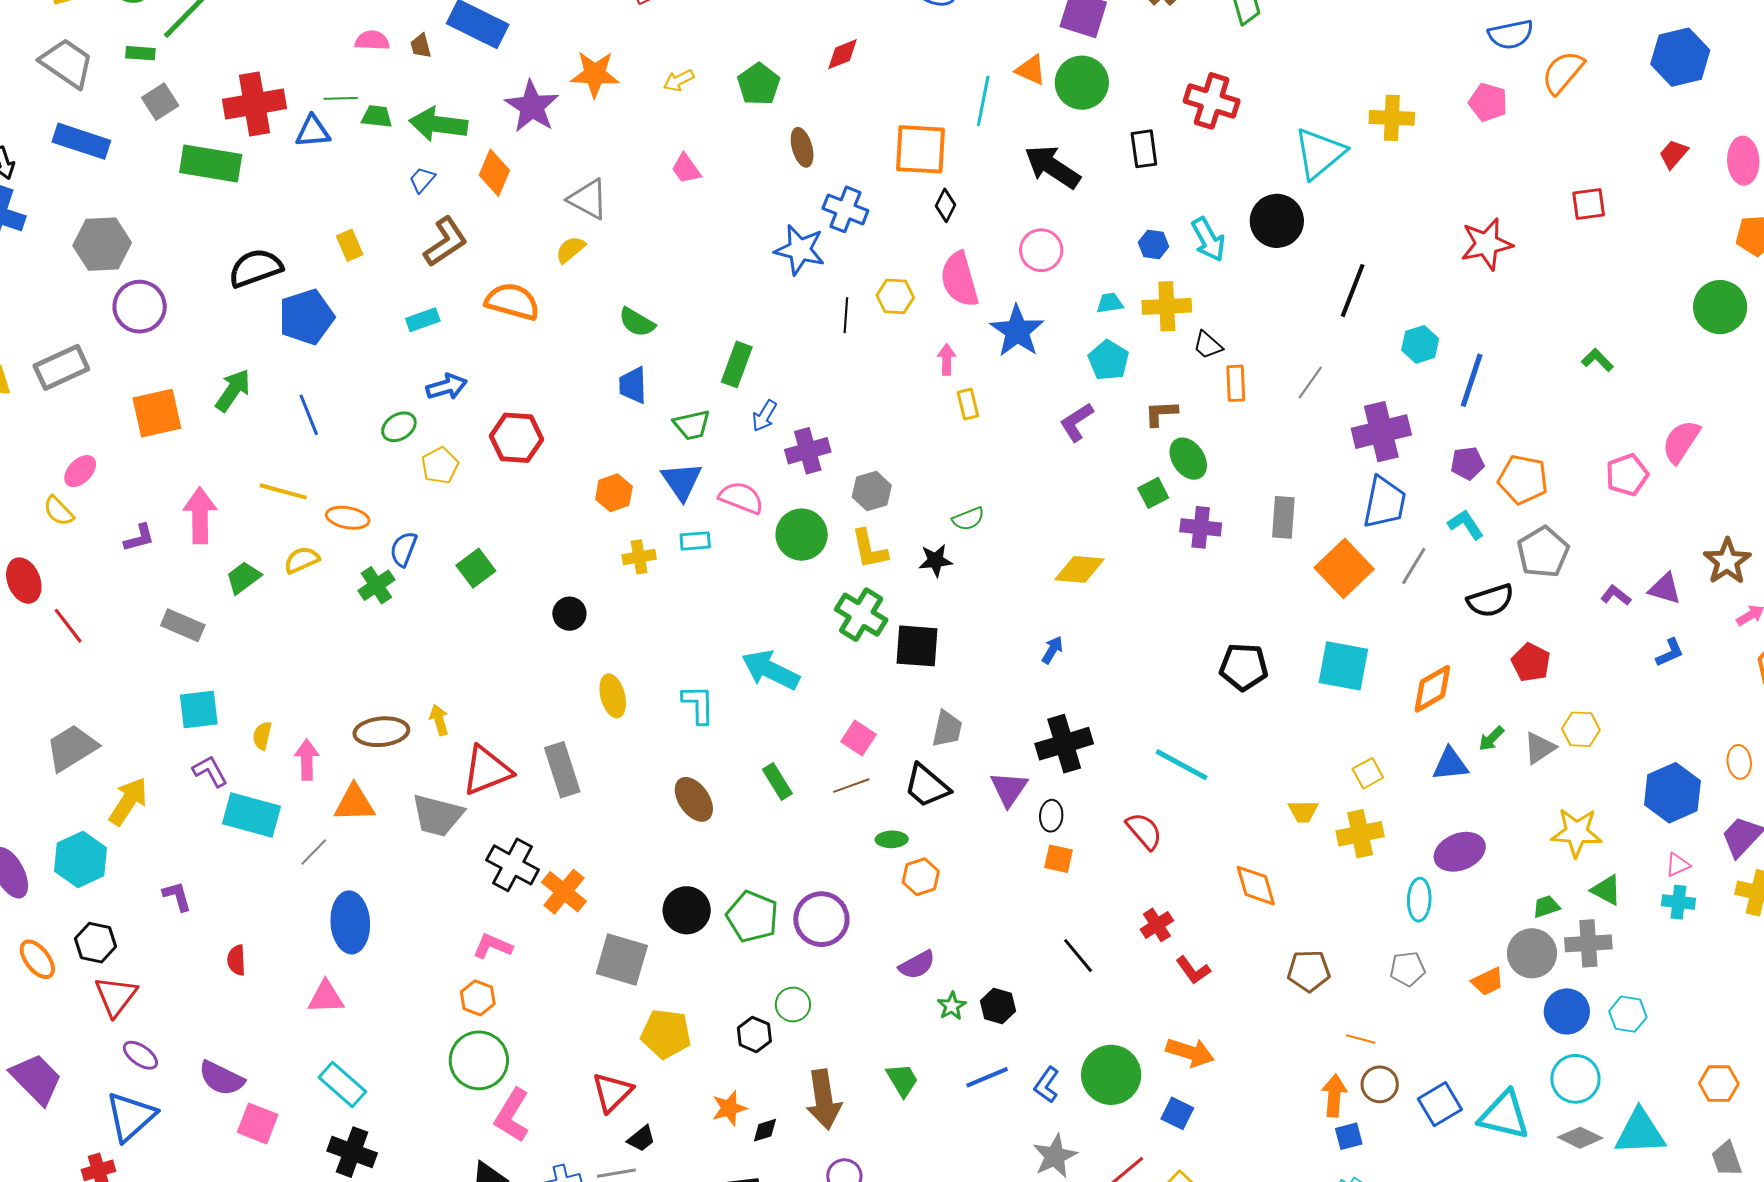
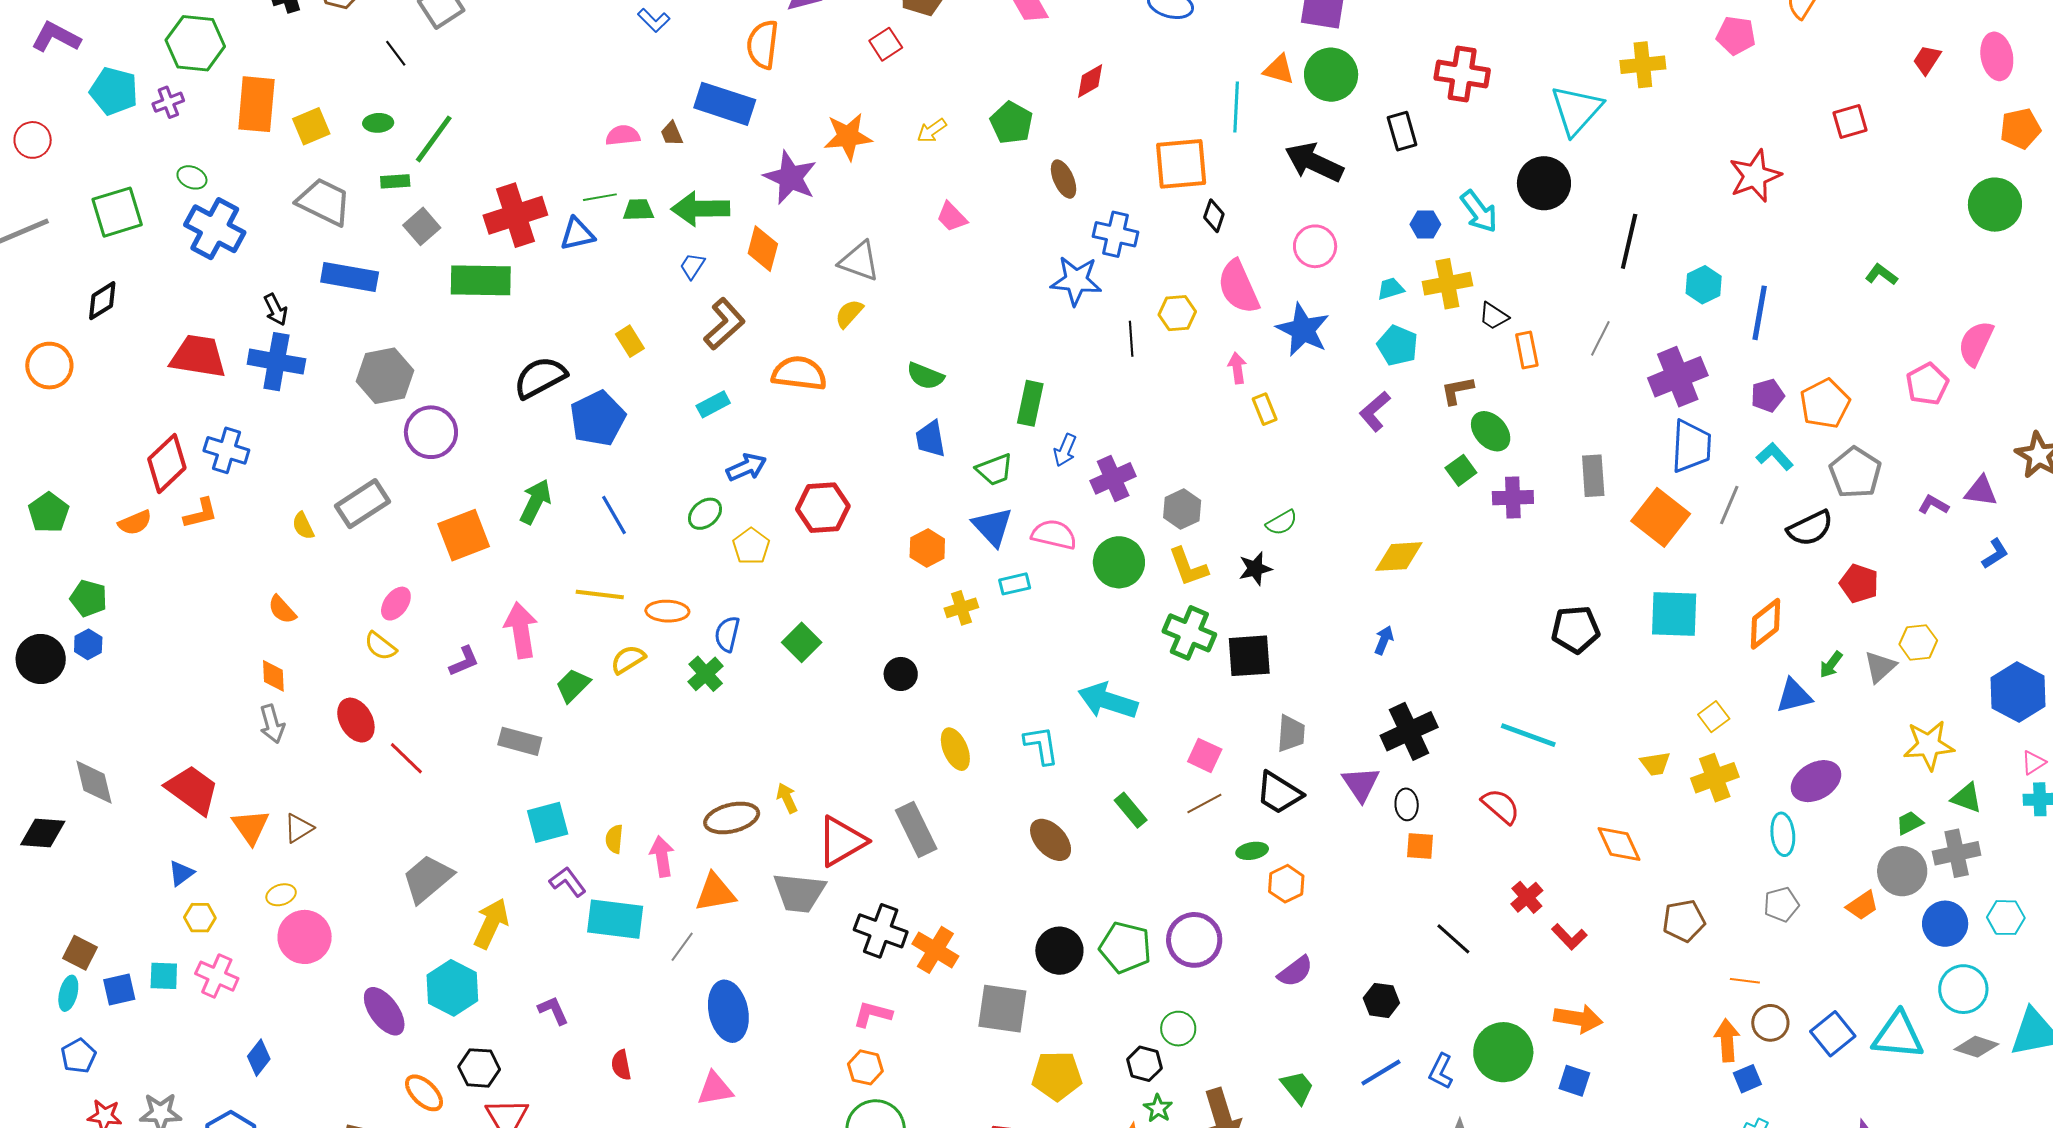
orange pentagon: (1523, 479) -> (1825, 404), turned -30
green star: (952, 1006) -> (1158, 1108), moved

